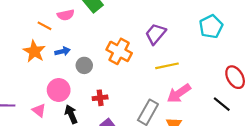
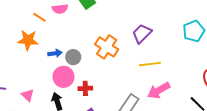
orange star: (34, 51) -> (28, 40), turned -30
blue arrow: (63, 51) -> (55, 53), moved
pink circle: (59, 90) -> (64, 77), moved

